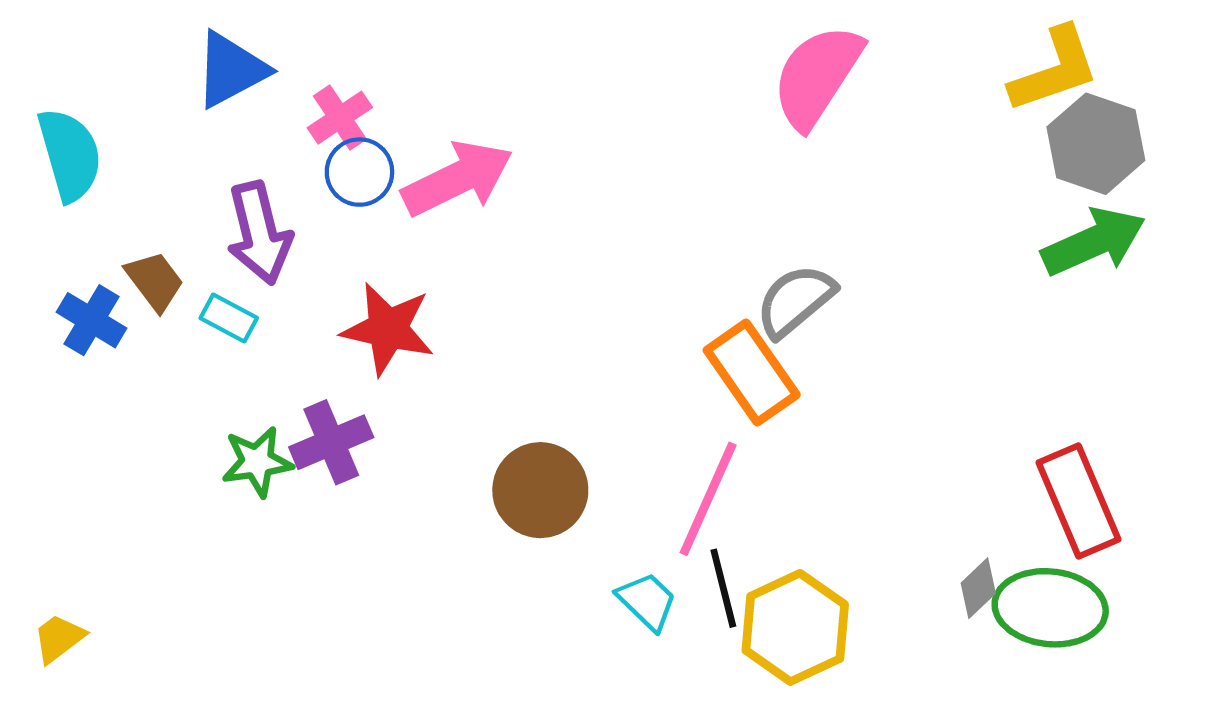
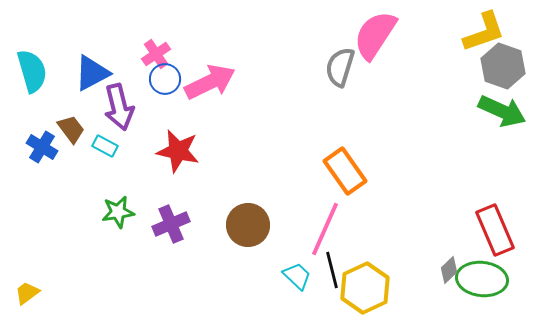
blue triangle: (231, 70) -> (92, 73), moved
green arrow: (1094, 242) -> (502, 111), turned 48
gray semicircle: (795, 301) -> (340, 67), moved, turned -33
purple cross: (331, 442) -> (171, 224), moved

